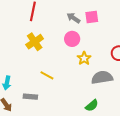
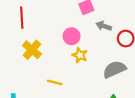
gray arrow: (73, 18) -> (104, 26), moved
yellow star: (84, 58) -> (80, 55), moved

